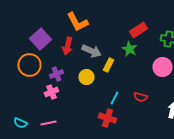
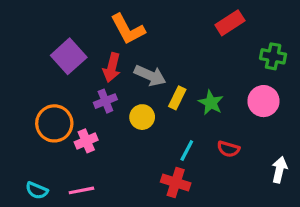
red rectangle: (138, 30) -> (230, 23), moved
green star: (129, 49) -> (211, 103), moved
orange circle: (29, 65) -> (54, 123), moved
purple cross: (56, 74) -> (105, 101), moved

